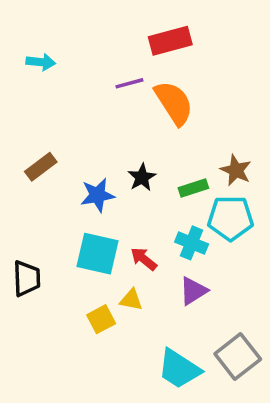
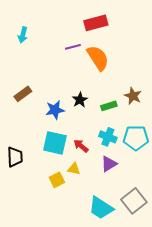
cyan arrow: (41, 62) -> (23, 35), turned 98
cyan pentagon: (231, 218) -> (136, 138), moved

